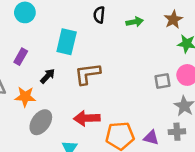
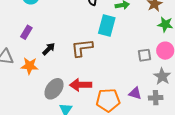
cyan rectangle: (67, 42) -> (107, 26), moved
gray ellipse: (41, 122) -> (54, 89), moved
purple triangle: (151, 138) -> (135, 93), moved

